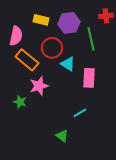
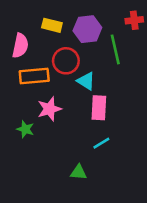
orange rectangle: (27, 60) -> (34, 76), turned -45
pink rectangle: (89, 78) -> (99, 108), moved
green triangle: (62, 136) -> (79, 172), turned -32

